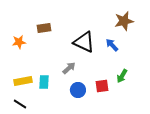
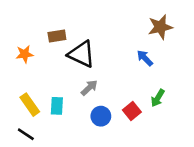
black triangle: (84, 42) -> (81, 54), moved
yellow rectangle: (23, 81) -> (30, 105), turned 66
red square: (102, 86) -> (132, 111), turned -32

